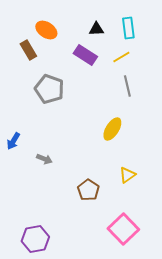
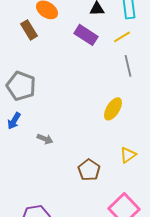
gray pentagon: (49, 89) -> (21, 86), moved

